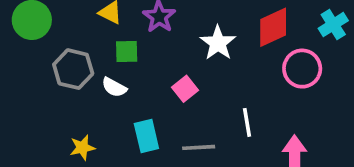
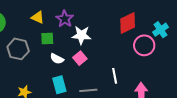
cyan cross: (333, 25) -> (161, 30), moved
white star: (218, 43) -> (81, 35), moved, turned -30
white semicircle: (114, 87) -> (57, 59), moved

